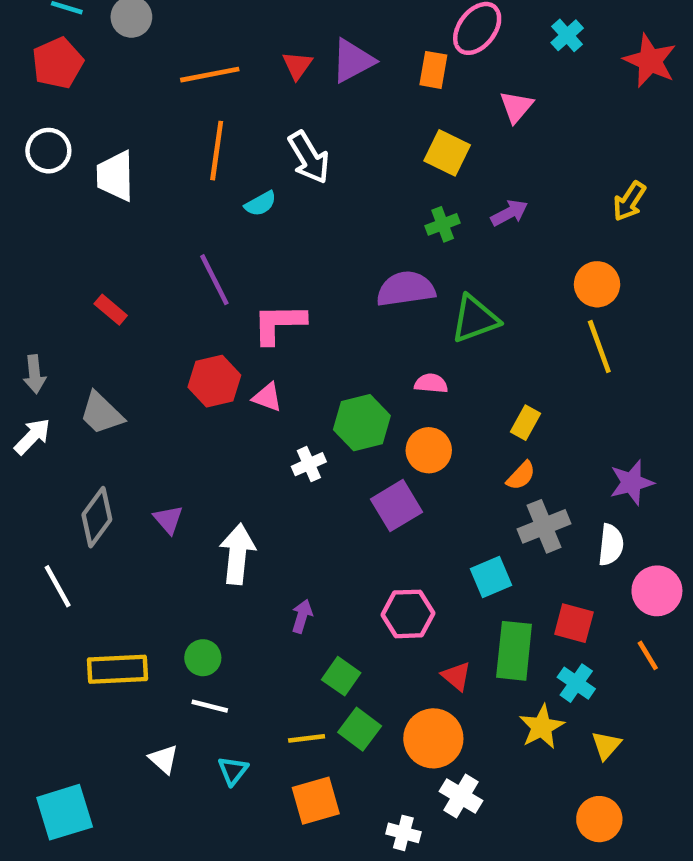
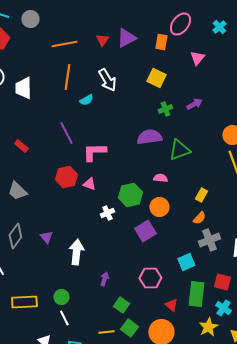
yellow square: (447, 153) -> (156, 78), moved
white line: (210, 706) -> (64, 318), turned 49

